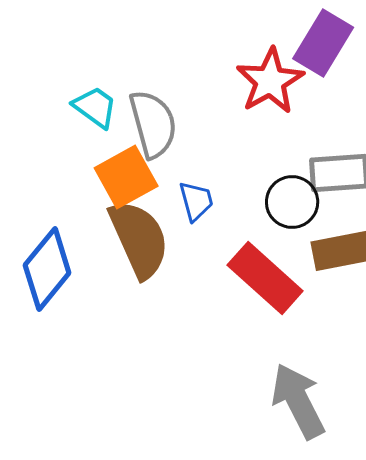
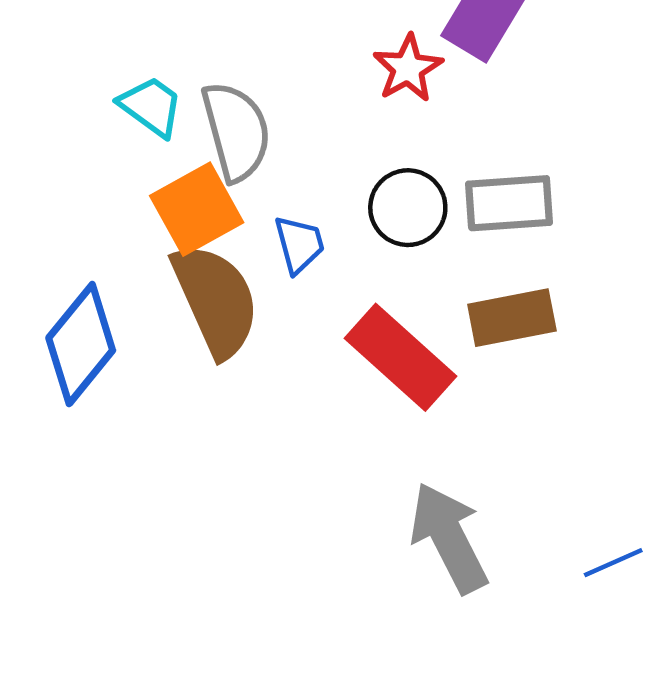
red star: (270, 81) -> (408, 68), size x0.7
black circle: (292, 202) -> (408, 208), moved

